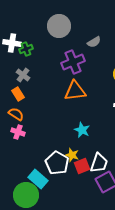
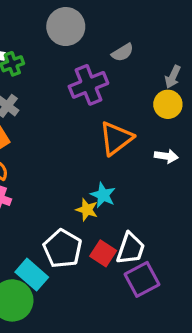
orange triangle: (75, 91) -> (116, 138), moved, turned -30
yellow star: (72, 155) -> (87, 210), moved
red square: (82, 166) -> (103, 253), turned -35

